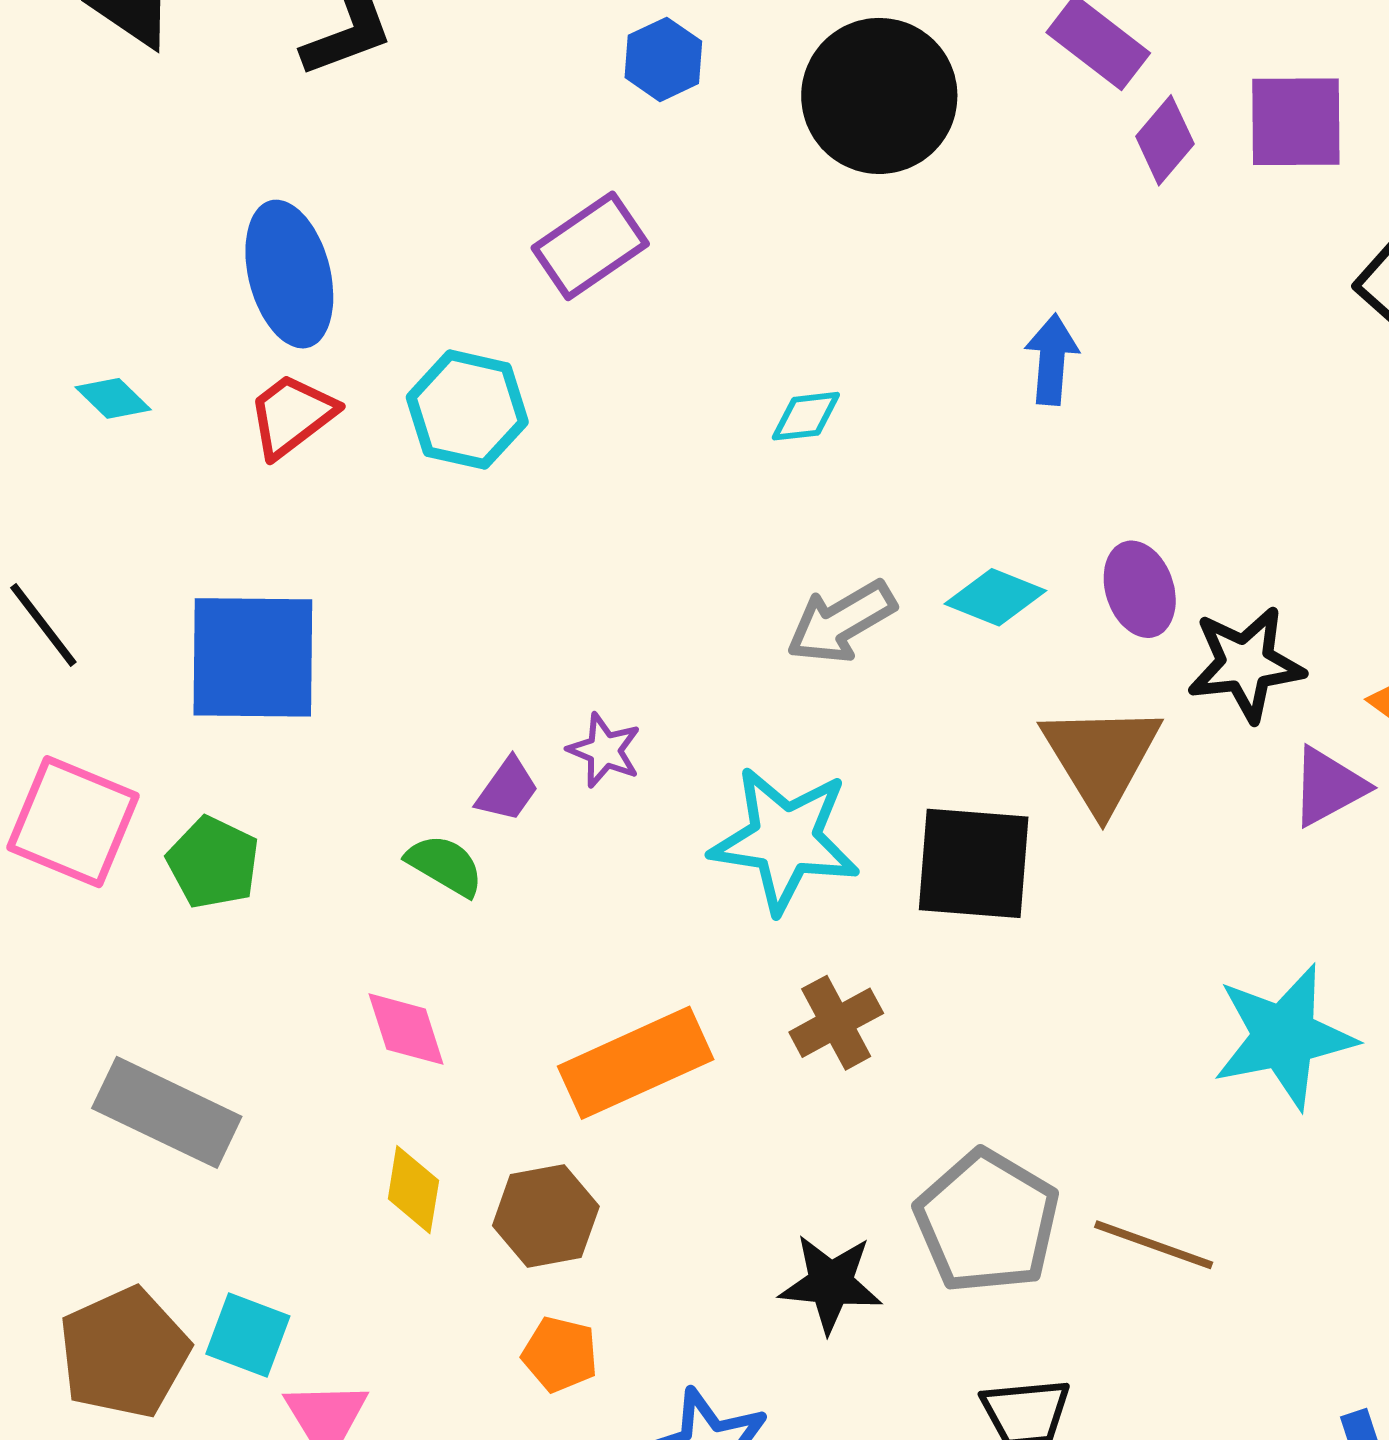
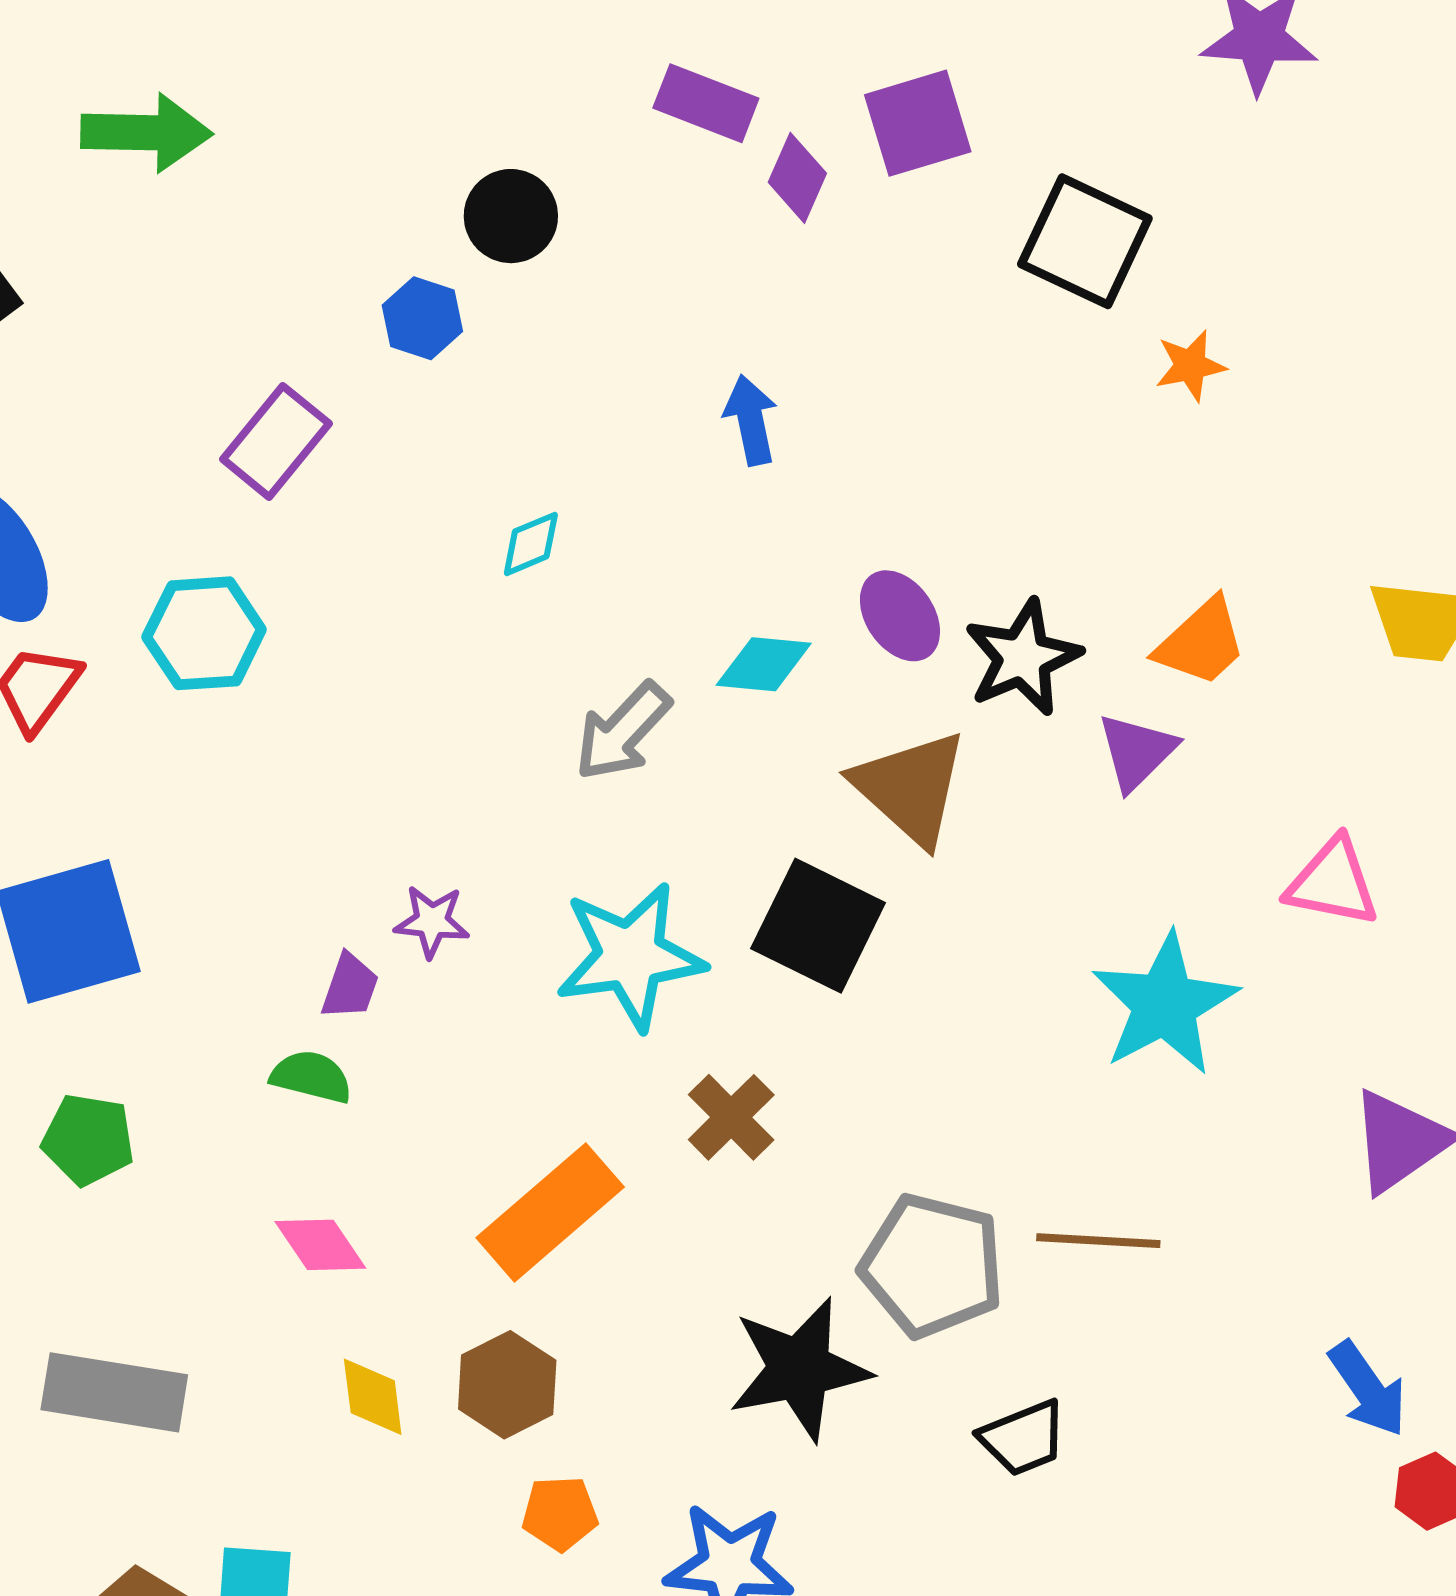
blue hexagon: (663, 59) -> (422, 318), moved
black circle: (879, 96) -> (511, 216), size x0.6
black square: (974, 863) -> (818, 926), turned 38
black star: (831, 1283) -> (799, 1369), size x1.4

